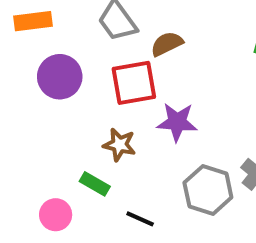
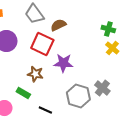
red square: (134, 83) -> (42, 44), turned 35

